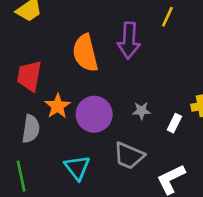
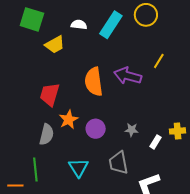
purple arrow: (129, 41) -> (128, 76), turned 96
purple circle: (94, 114) -> (96, 129), size x0.7
gray trapezoid: (129, 156) -> (118, 163), turned 50

